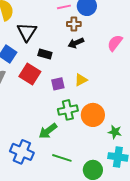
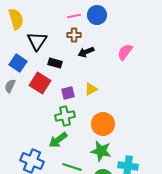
brown cross: (74, 24) -> (74, 35), moved
green cross: (68, 110) -> (65, 116), moved
green star: (115, 132) -> (101, 151), moved, size x1.5

